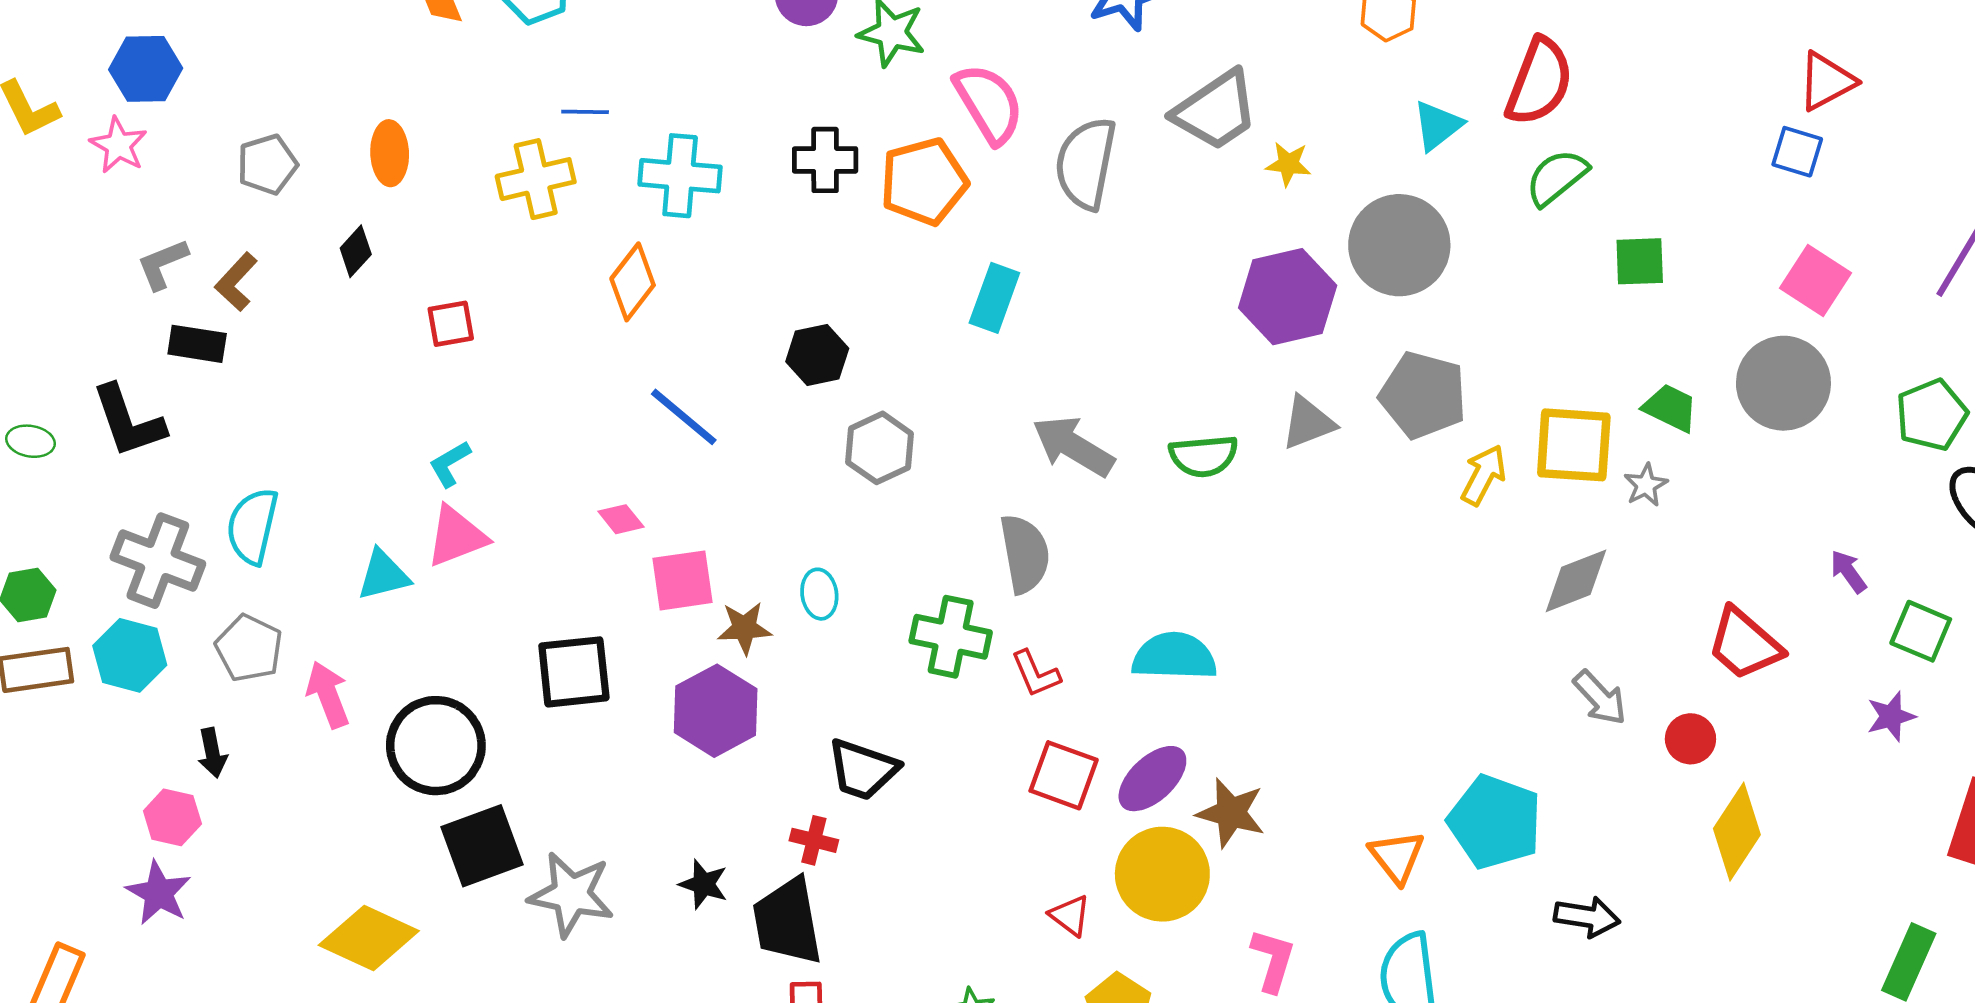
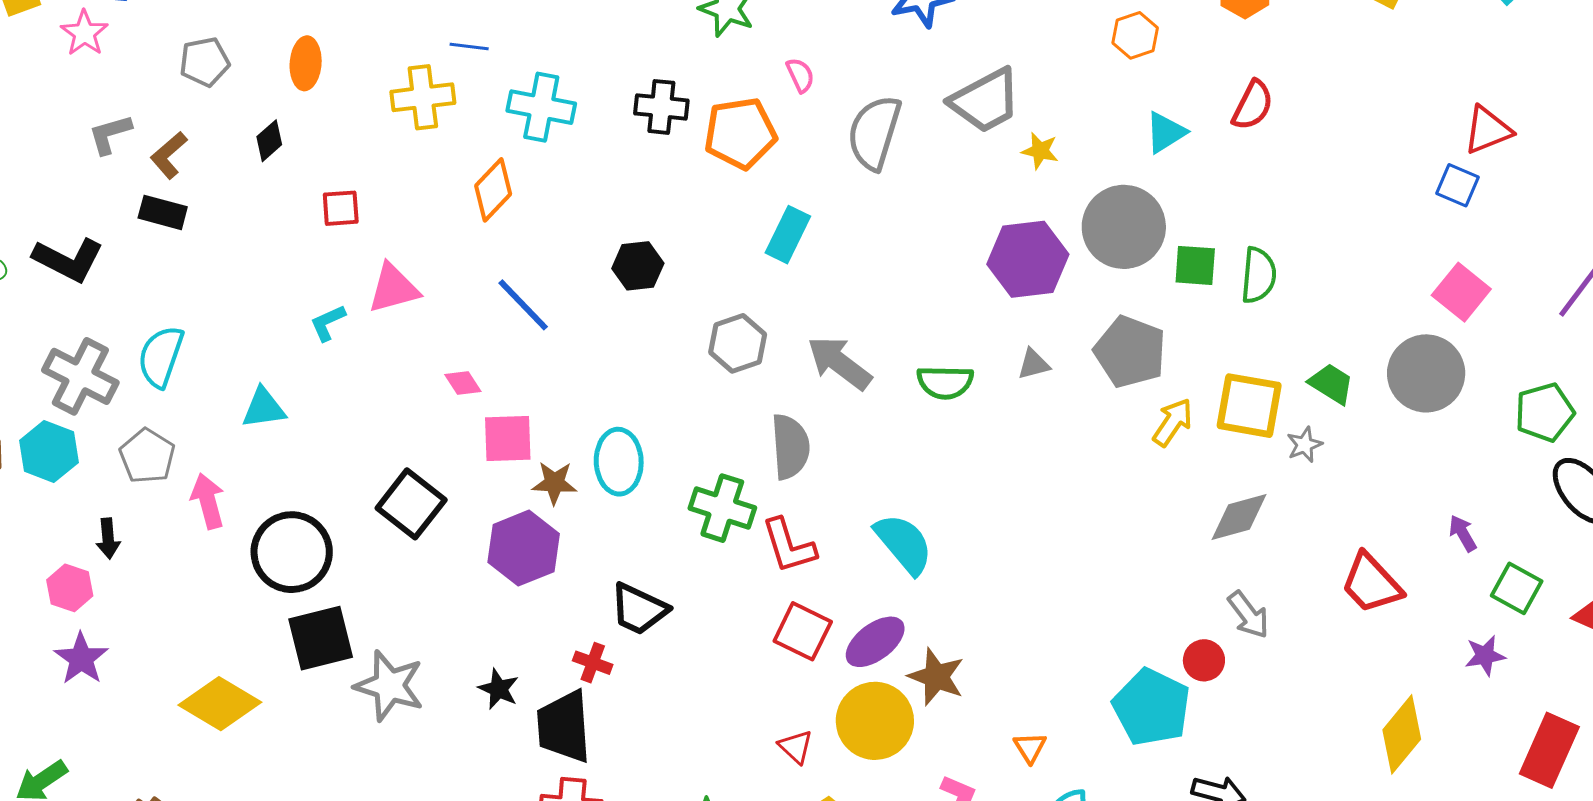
red semicircle: (1539, 82) -> (1253, 105), size x0.7
pink semicircle: (989, 104) -> (800, 75), size x0.5
green semicircle: (1557, 177) -> (1259, 275), moved, turned 128
green square: (1640, 261) -> (1195, 265), moved
black rectangle: (197, 344) -> (163, 212), moved
black L-shape: (128, 421) -> (68, 260), turned -50
gray triangle: (1308, 423) -> (1034, 364), size x0.7
gray hexagon: (880, 448) -> (738, 343), moved
pink triangle: (456, 536) -> (394, 288), moved
cyan ellipse: (819, 594) -> (619, 462), size x1.6
cyan semicircle: (1174, 656) -> (904, 544), turned 42
black square: (574, 672) -> (411, 504), turned 38
red L-shape: (1036, 674) -> (789, 546), size x1.4
red circle: (1690, 739) -> (1204, 660), moved
yellow diamond: (1737, 832) -> (1402, 734), moved
orange triangle: (1397, 857) -> (1030, 747), moved, size x0.7
purple star: (159, 893) -> (81, 659), moved

